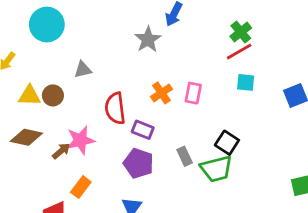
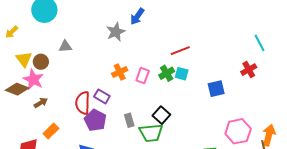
green cross: (241, 32) -> (167, 73), moved
yellow triangle: (29, 96) -> (24, 59), turned 42
red semicircle: (115, 108) -> (83, 103), moved
pink star: (81, 140) -> (33, 80), moved, turned 30

